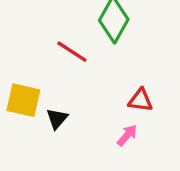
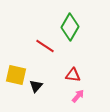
red triangle: (141, 100) -> (73, 75), moved

